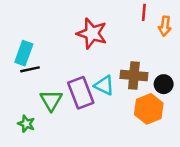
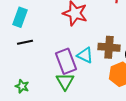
cyan rectangle: (24, 53) -> (20, 17), moved
green triangle: (51, 100) -> (65, 81), moved

